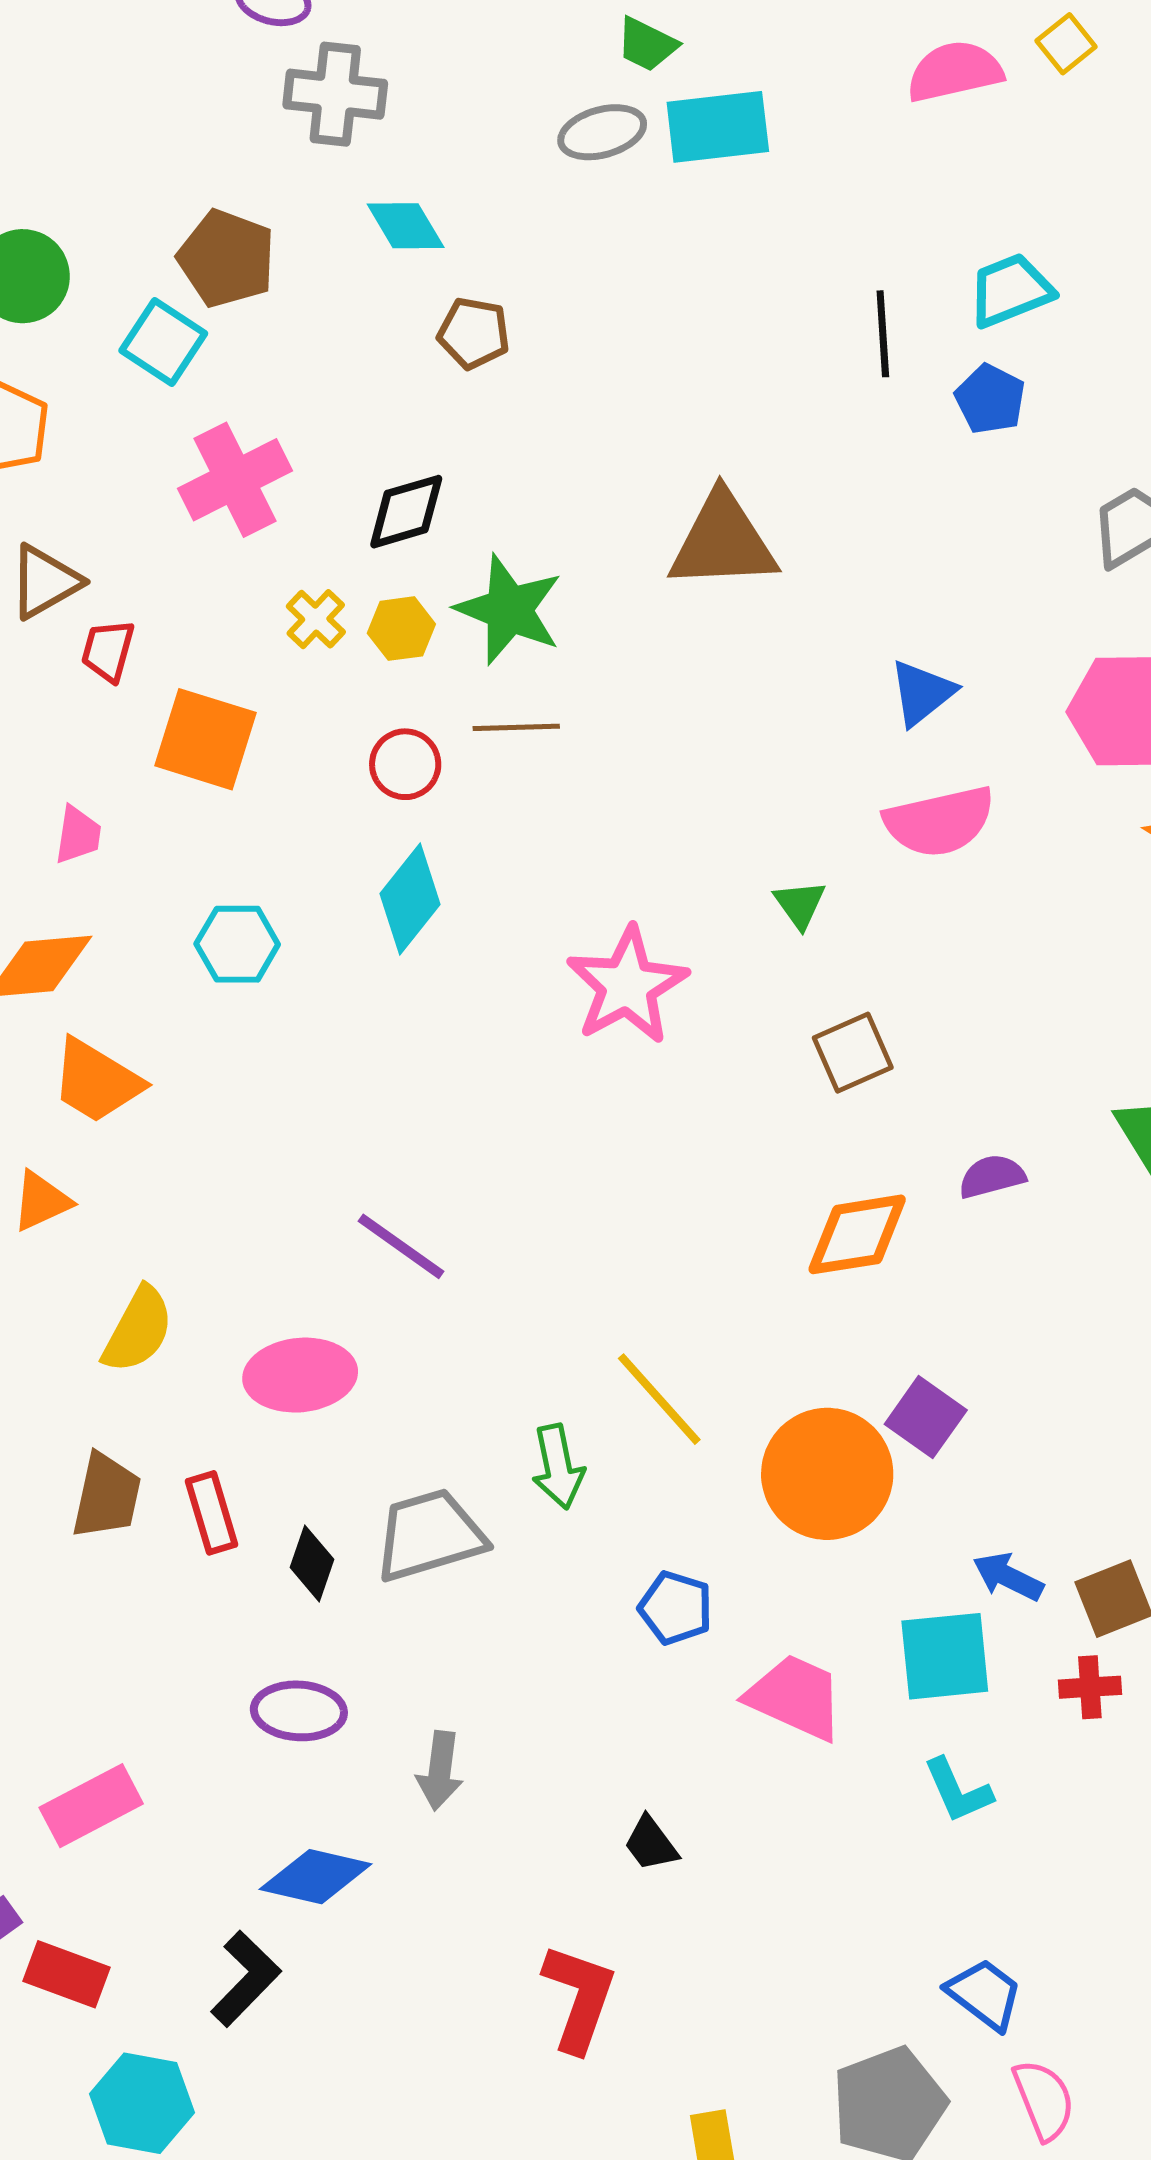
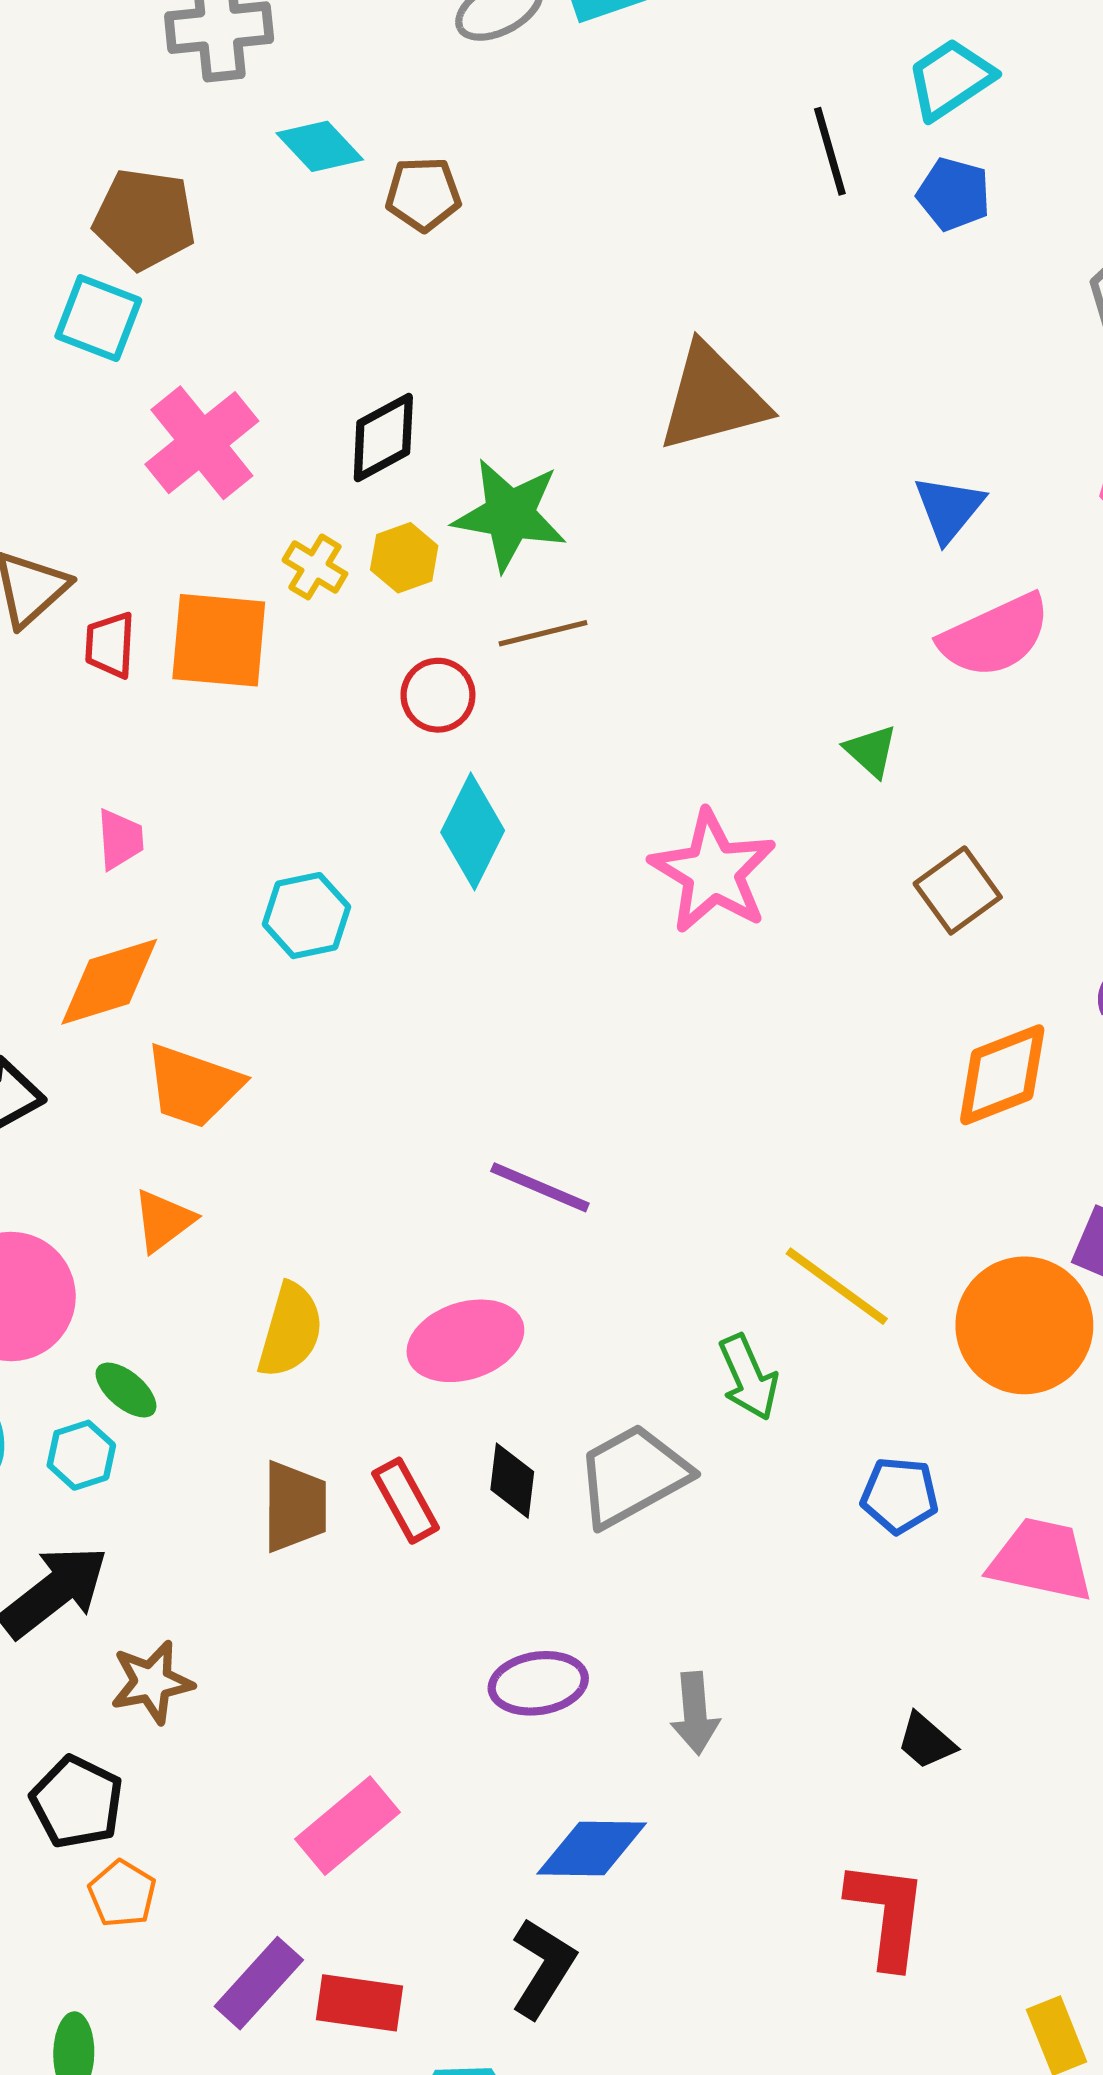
brown pentagon: (474, 333) -> (423, 194), moved
orange square: (206, 739) -> (219, 640), moved
black diamond: (312, 1563) -> (512, 1481), moved

